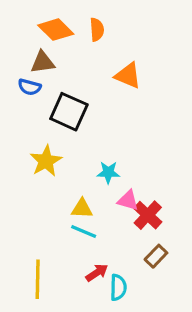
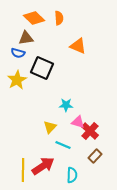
yellow star: (46, 161) -> (17, 80), moved
yellow triangle: (82, 209) -> (50, 127), turned -48
cyan line: (84, 232) -> (63, 145), moved
red arrow: (97, 273) -> (43, 166), moved, size x1.6

